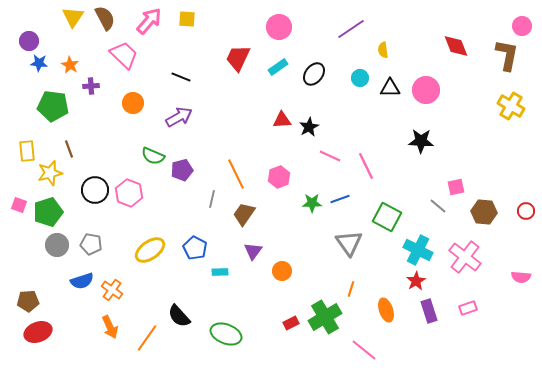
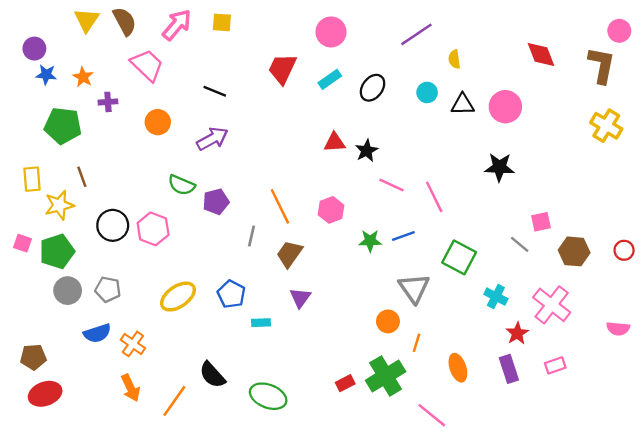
cyan cross: (418, 250) -> (496, 297), size x0.7
orange circle: (282, 271) -> (388, 321), moved
red star: (416, 281) -> (517, 333), moved

